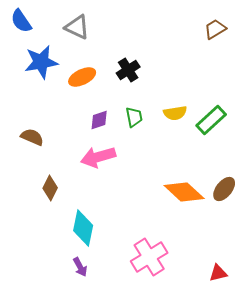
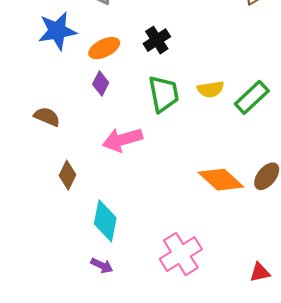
green trapezoid: (134, 117) -> (164, 94), size x1.6
purple diamond: (99, 120) -> (101, 84), moved, turned -45
purple arrow: (80, 267) -> (102, 266), turned -36

